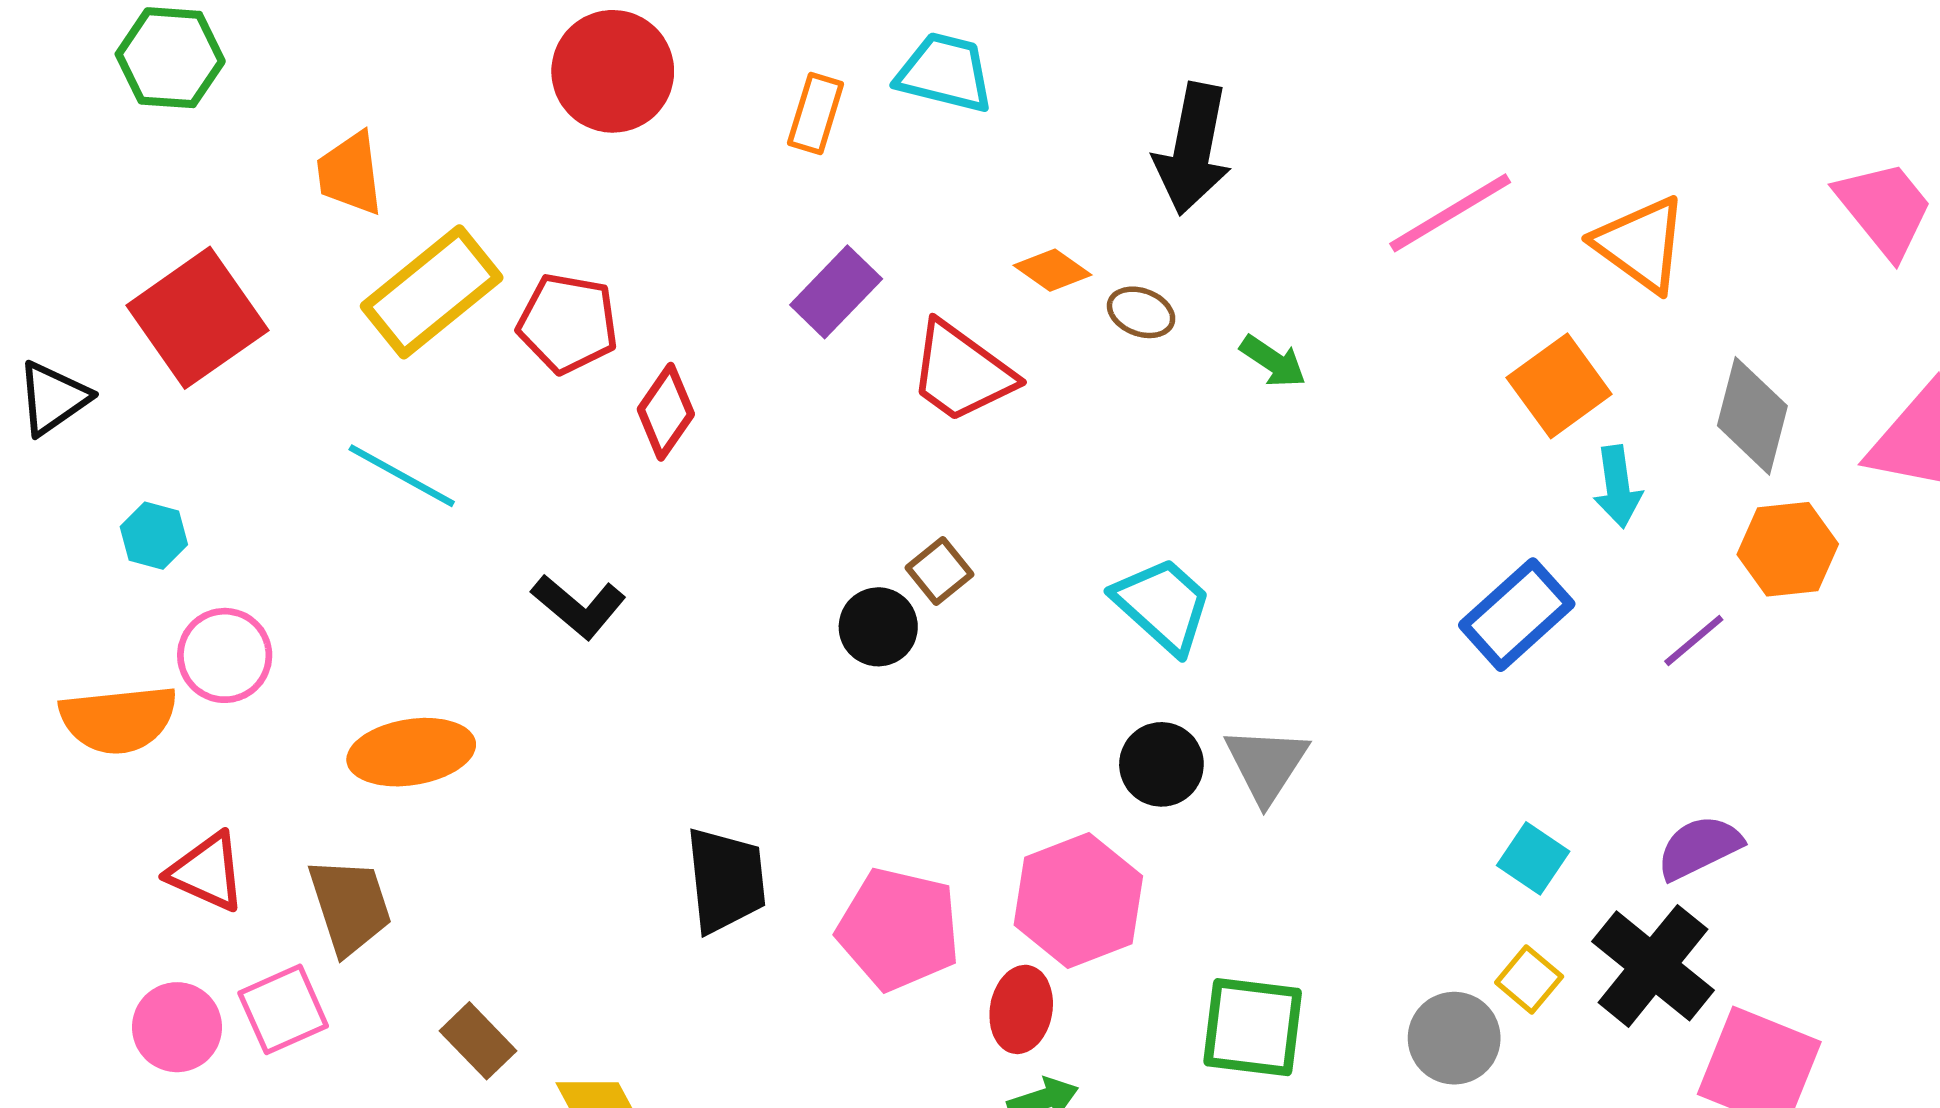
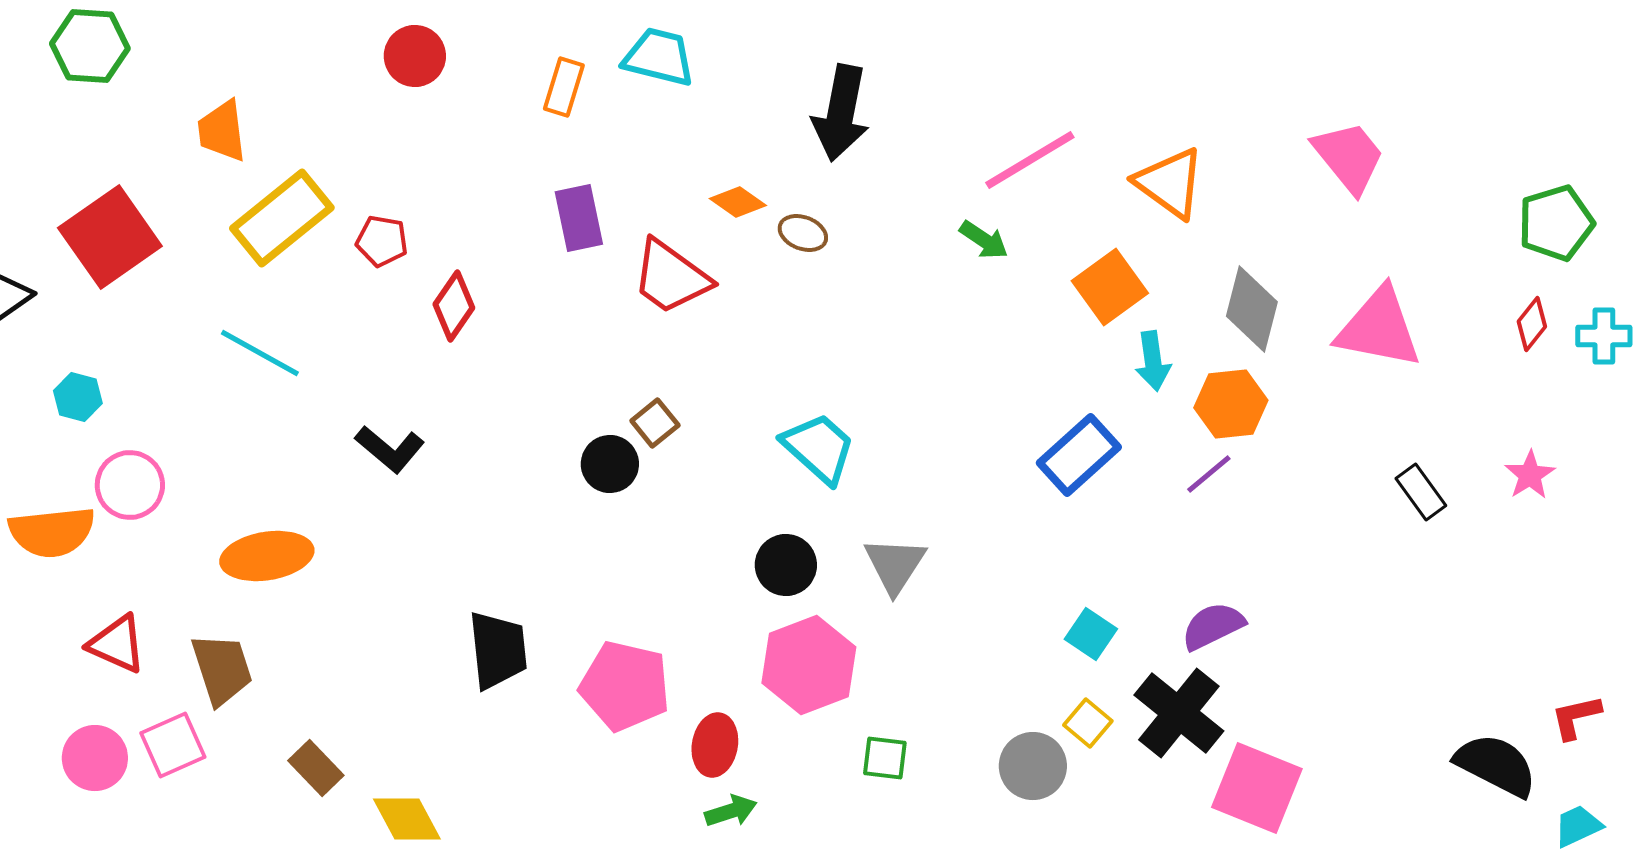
red circle: (613, 71) -> (415, 56), size x0.7
purple rectangle: (836, 292) -> (579, 218), turned -56
red pentagon: (568, 323) -> (382, 241), size x0.7
green arrow: (1273, 361) -> (984, 240), moved
orange hexagon: (1788, 549) -> (1231, 404), moved
black circle: (1161, 764) -> (786, 565), moved
pink hexagon: (1078, 901) -> (809, 665), moved
green square: (1253, 1027) -> (885, 758), size x0.6

